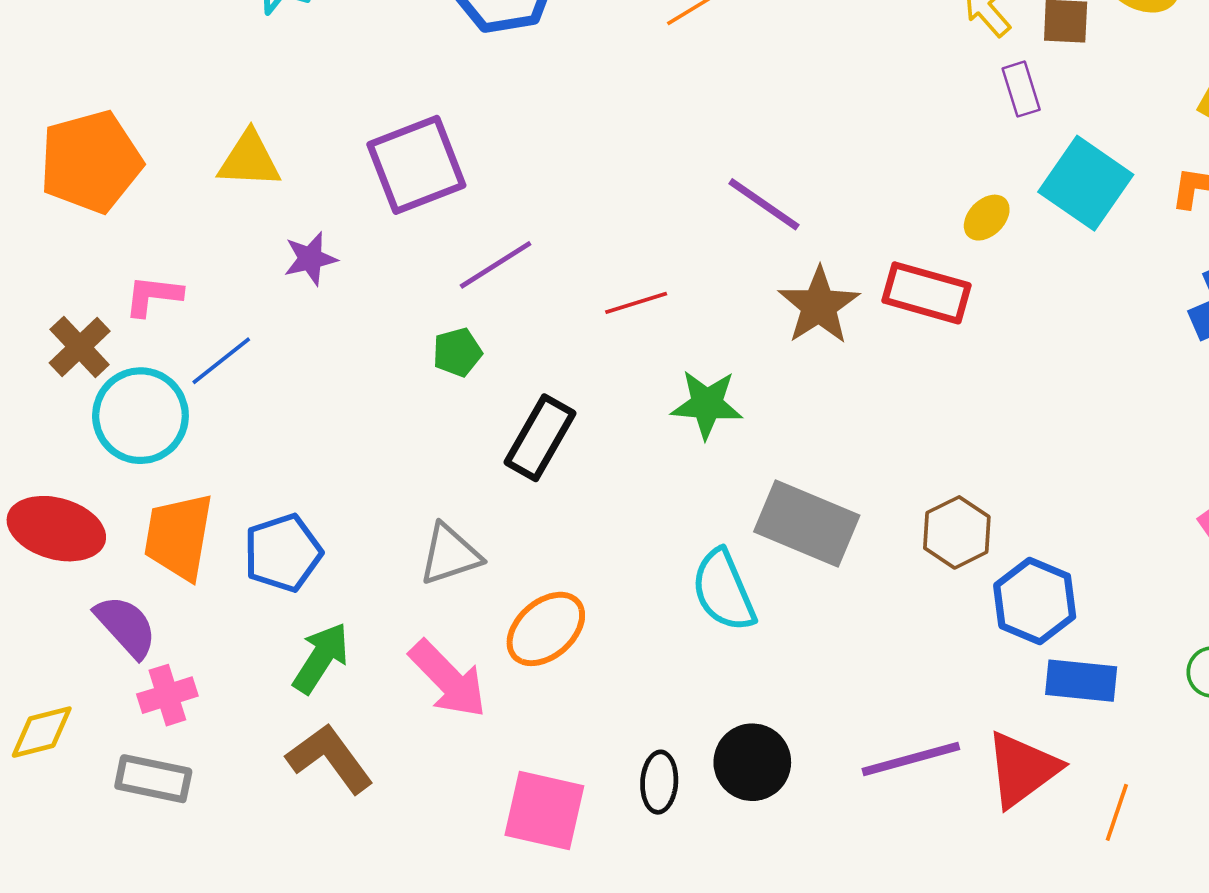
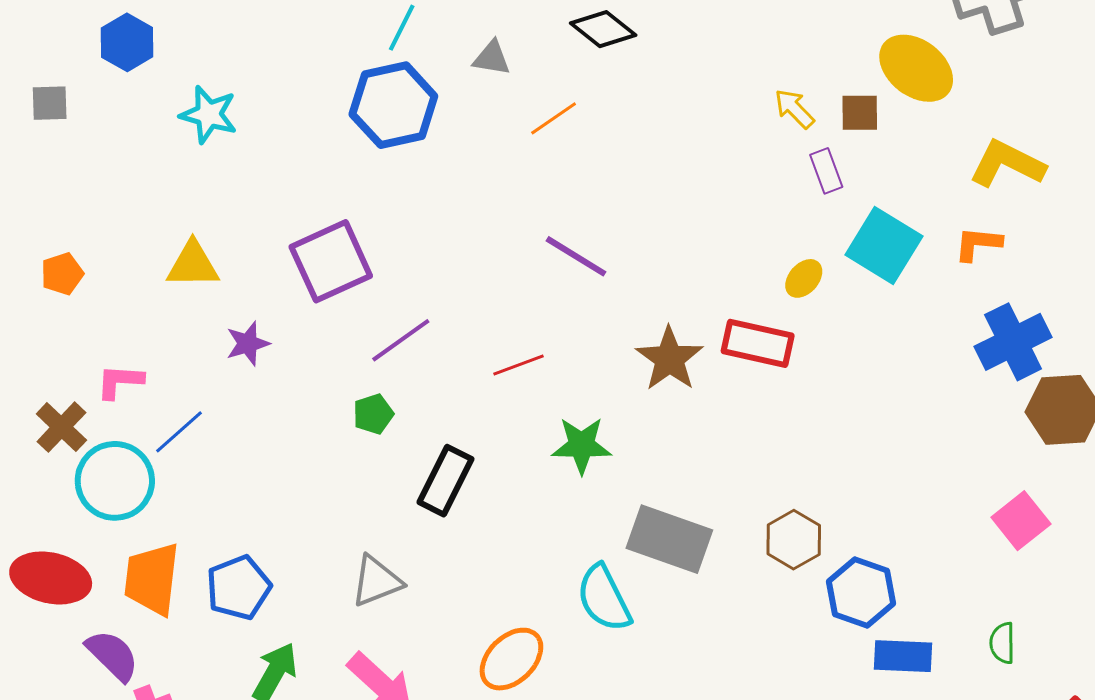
orange pentagon: (91, 162) -> (62, 274), size x0.5
purple line: (764, 204) -> (576, 256), moved
orange ellipse: (546, 629) -> (511, 659), moved

